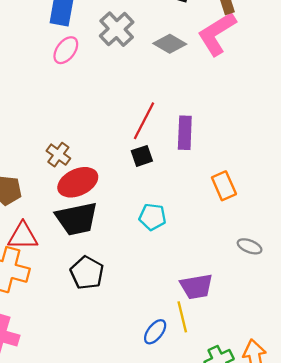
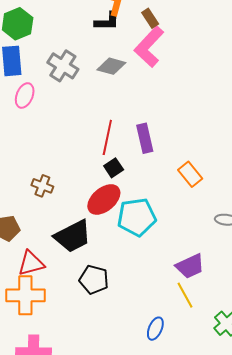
red ellipse: (78, 182) -> (104, 199), moved
cyan pentagon: (152, 217) -> (137, 217), size x1.6
blue ellipse: (155, 332) -> (155, 329), moved

